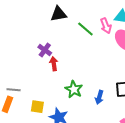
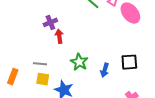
purple cross: (45, 50) -> (50, 22), turned 32
gray line: (14, 90) -> (40, 64), moved

